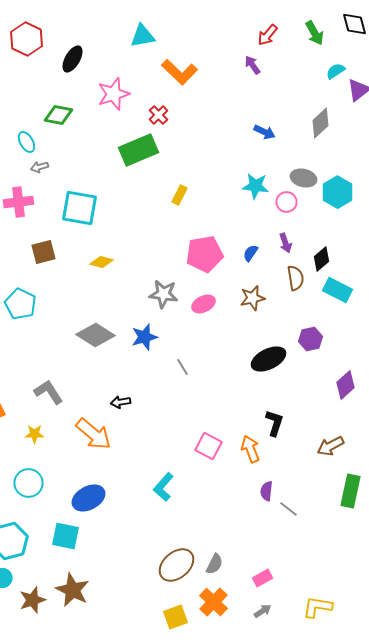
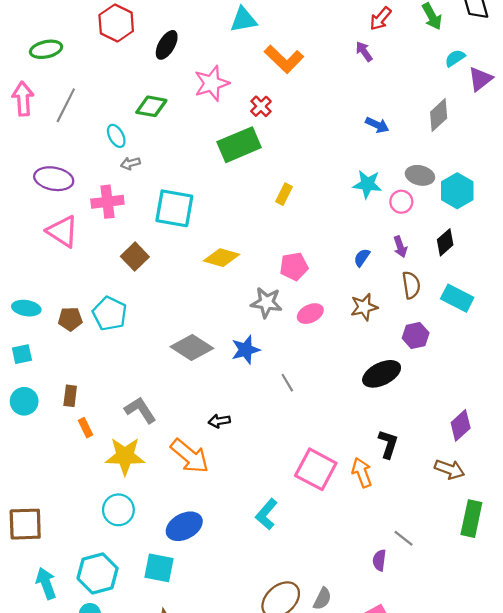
brown square: (44, 252) -> (135, 257), turned -30
pink pentagon: (204, 254) -> (294, 266), moved, size x0.7
black diamond: (322, 259) -> (445, 242), moved
yellow diamond: (102, 262) -> (221, 258), moved, size x1.4
purple hexagon: (310, 339) -> (416, 335), moved
purple diamond: (346, 385) -> (461, 425), moved
yellow star: (34, 434) -> (125, 456), size x1.8
pink square: (208, 446) -> (316, 469), size x1.4
brown arrow: (330, 446) -> (450, 469), turned -132
purple semicircle: (266, 491) -> (379, 560), moved

